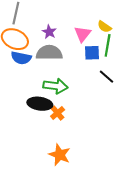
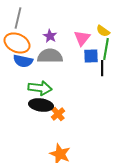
black line: (106, 77) -> (102, 68), moved, turned 49
green arrow: (55, 86) -> (40, 88), moved

